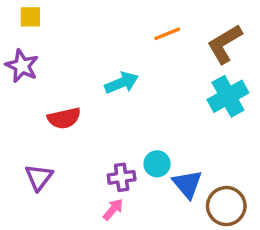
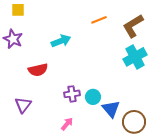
cyan arrow: (122, 83) -> (61, 41), moved
purple cross: (122, 177) -> (72, 94), moved

